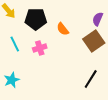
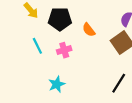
cyan star: (12, 80) -> (57, 84), moved

